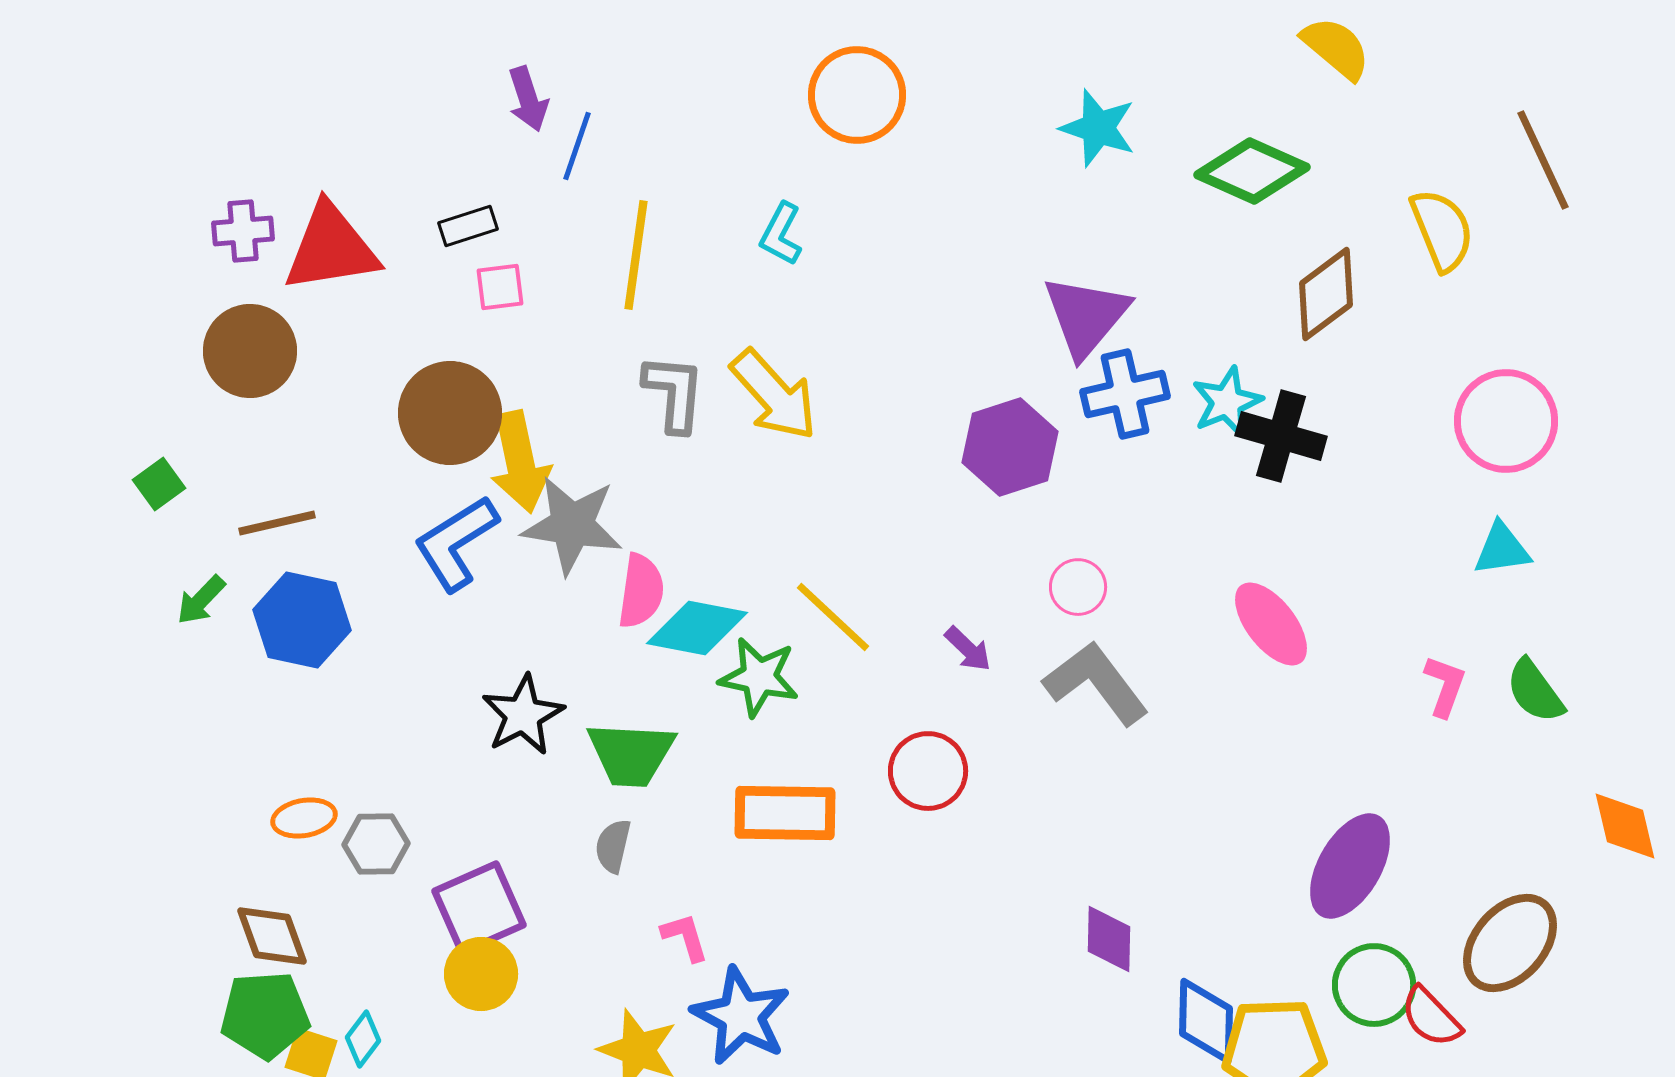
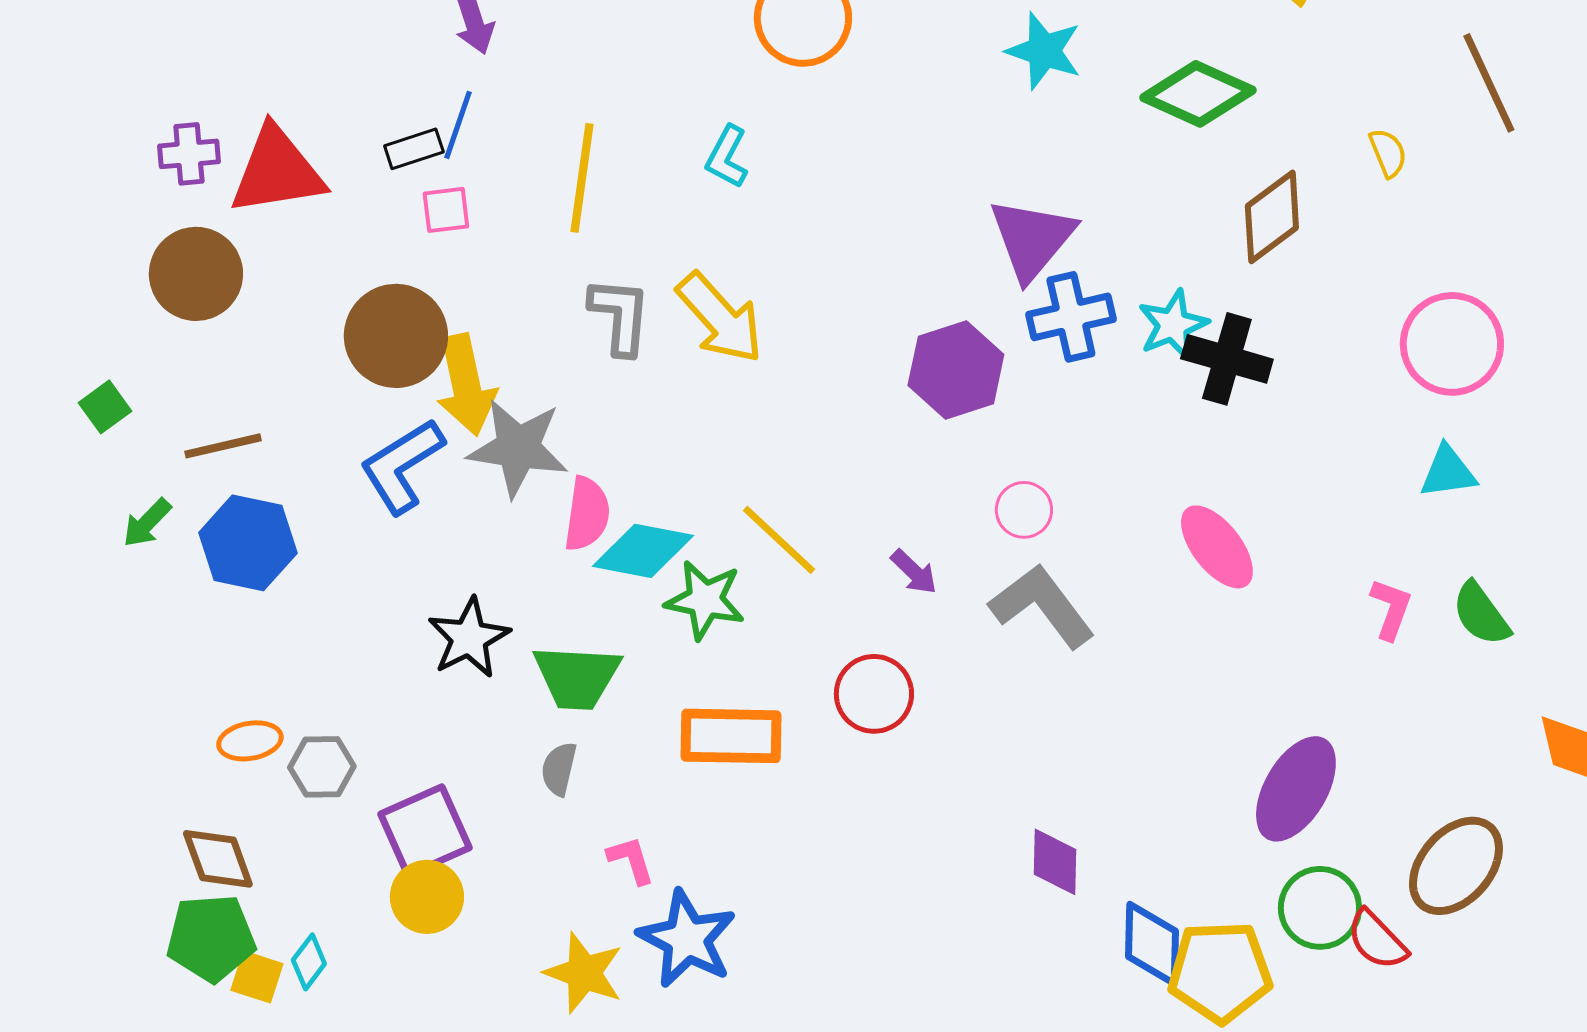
blue line: (577, 146) -> (458, 125), moved
yellow semicircle: (1442, 230) -> (1388, 153), size x0.6

